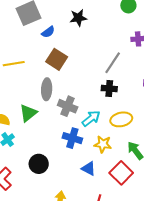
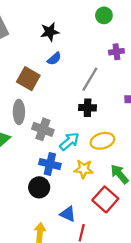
blue semicircle: (48, 32) -> (54, 59), moved
black circle: (39, 164) -> (39, 187), moved
blue triangle: (88, 168) -> (68, 214), moved

